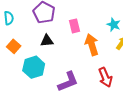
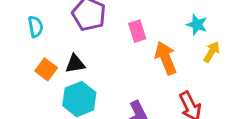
black triangle: (47, 41) -> (75, 64), moved

